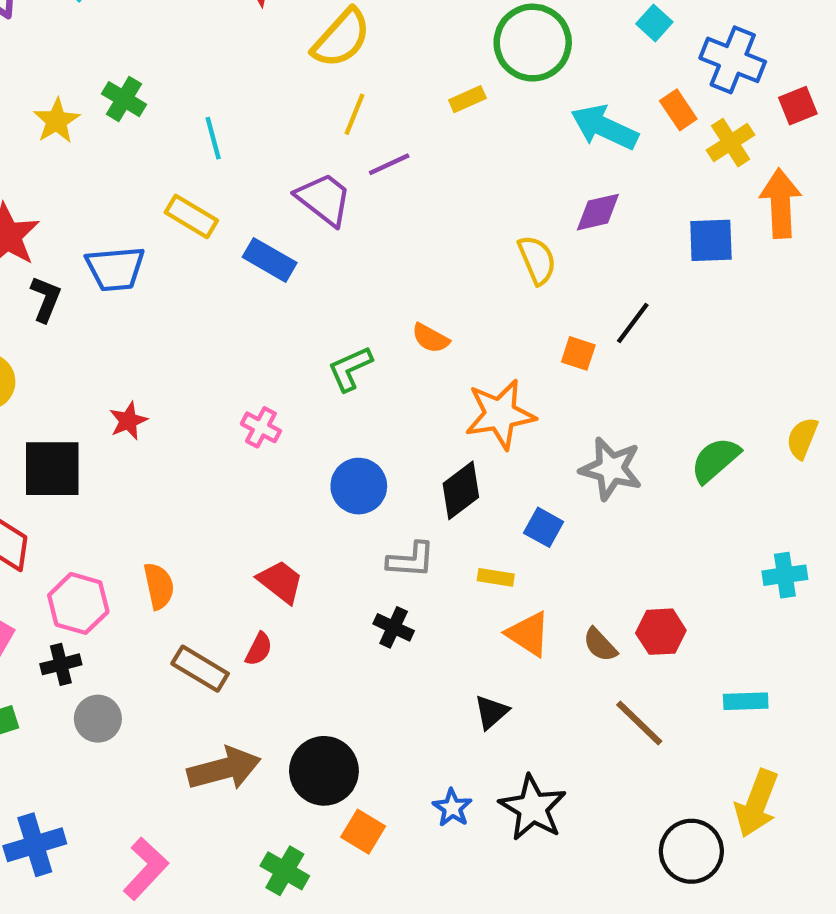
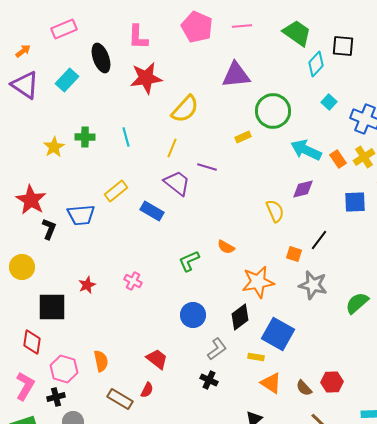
green cross: (124, 99) -> (85, 137), turned -30
orange rectangle: (678, 110) -> (338, 159), moved
yellow line: (354, 114) -> (172, 148), moved
cyan line: (213, 138) -> (126, 137), moved
purple line: (389, 164) -> (207, 167), turned 42
yellow rectangle: (191, 216) -> (116, 191), turned -70
pink cross: (261, 427) -> (133, 281), moved
gray star: (611, 469) -> (313, 285), moved
blue square: (544, 527) -> (278, 334), size x1.8
gray L-shape: (411, 560) -> (217, 349), turned -40

